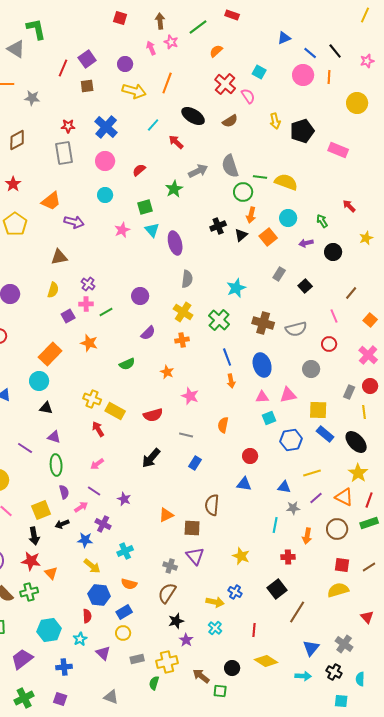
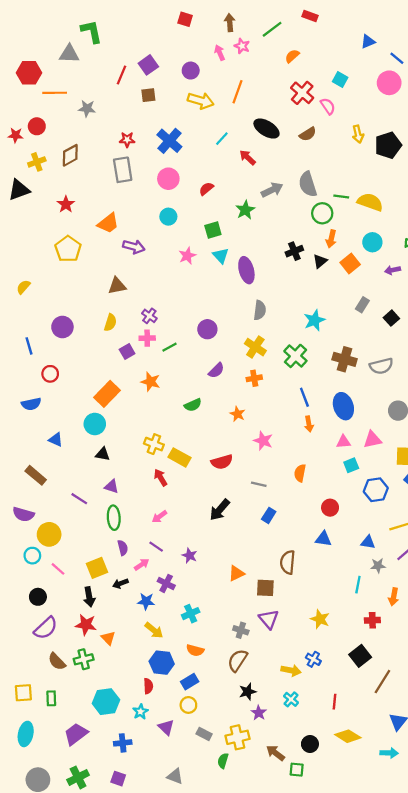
gray triangle: (16, 49) -> (69, 54), turned -30
gray rectangle: (137, 659) -> (204, 734), turned 40

